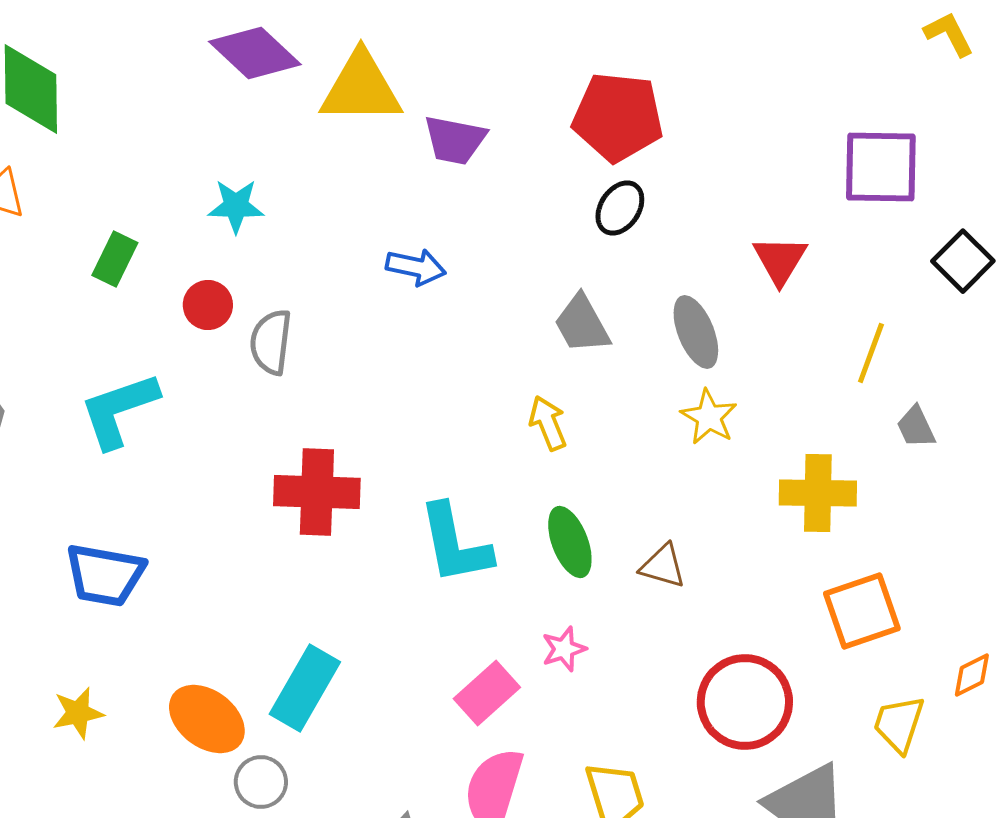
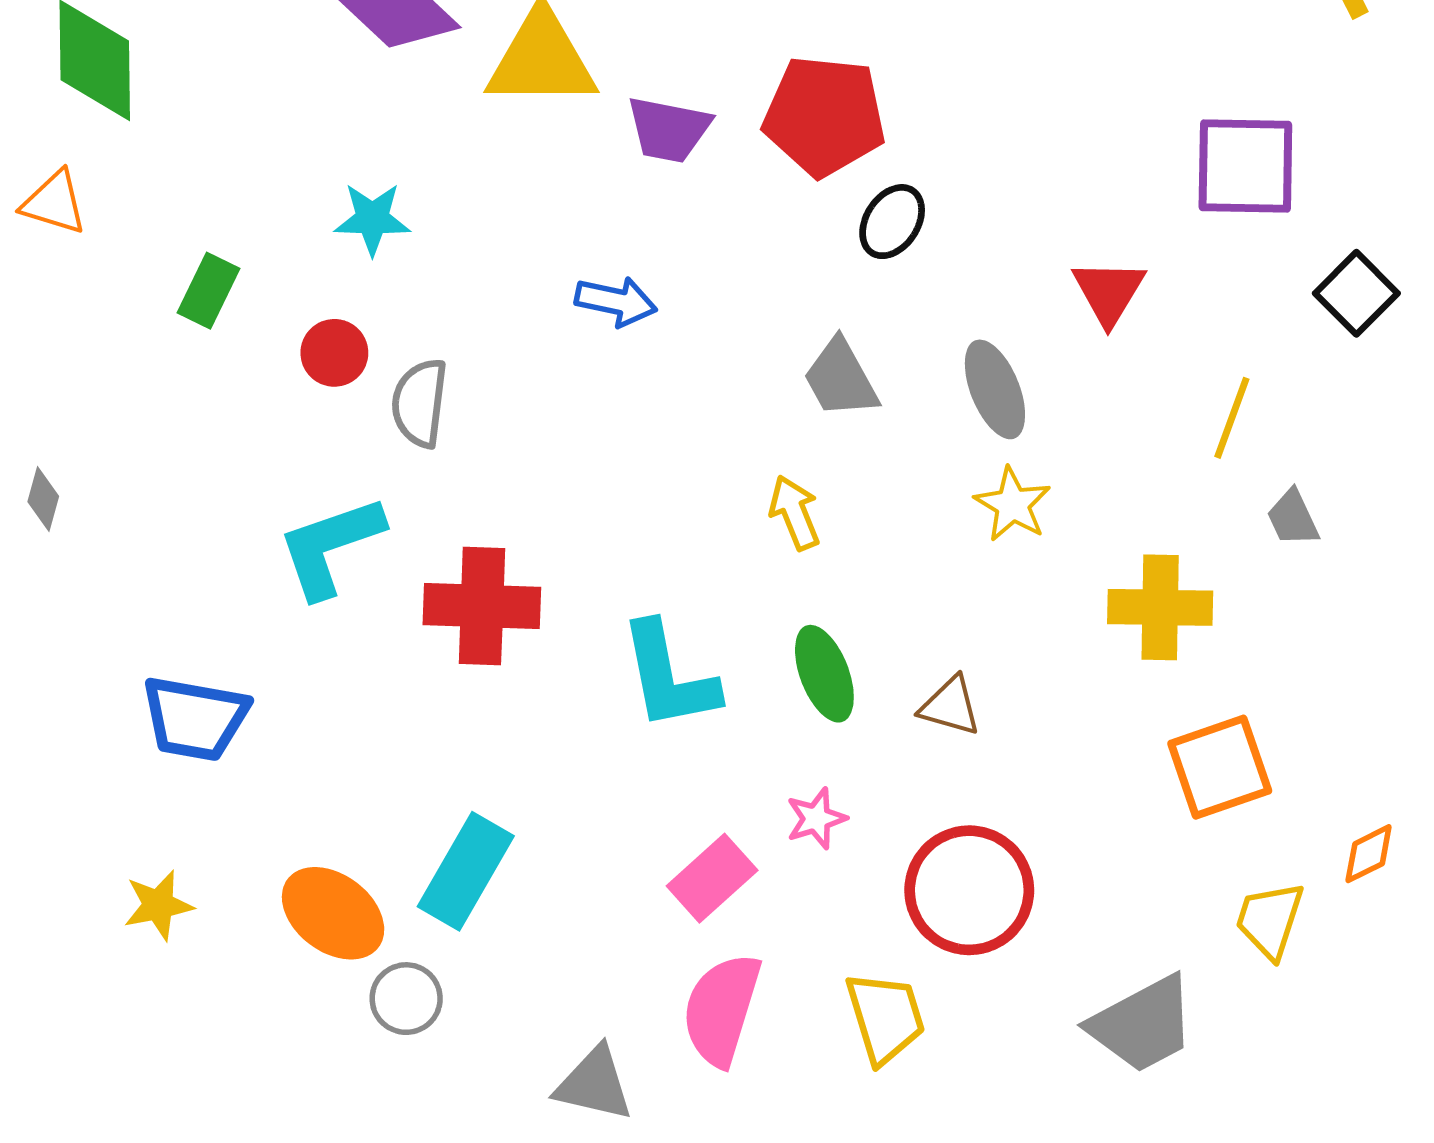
red pentagon: (618, 117) -> (824, 116), moved
cyan L-shape: (119, 410) -> (330, 546), moved
red circle: (745, 702) -> (969, 890), moved

